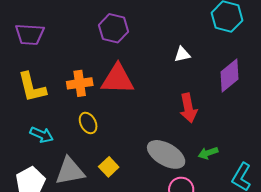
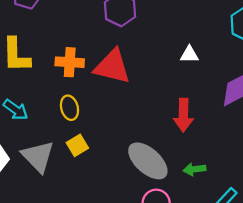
yellow square: (109, 167) -> (77, 145), moved
gray triangle: (70, 171) -> (38, 156), turned 44

